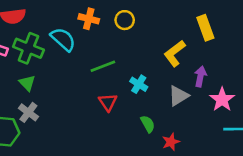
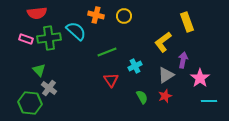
green cross: (28, 48) -> (49, 38), turned -30
green triangle: (27, 83) -> (39, 70), moved
cyan cross: (139, 84) -> (135, 66), turned 32
red star: (171, 142) -> (165, 96), moved

